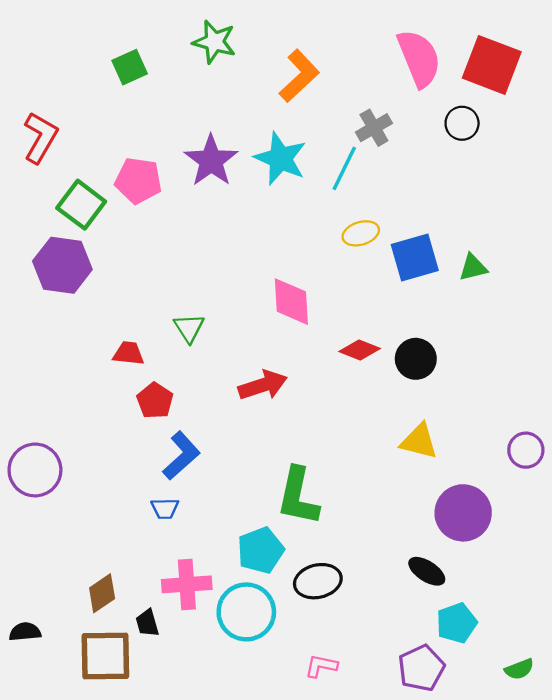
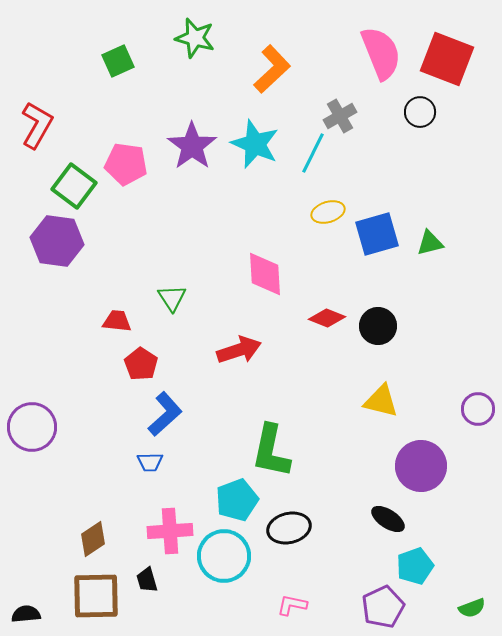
black trapezoid: (147, 623) -> (147, 580), moved
black semicircle: (25, 632) -> (26, 614), moved

